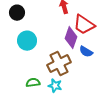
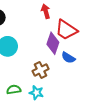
brown cross: (59, 64) -> (41, 70), size x0.7

